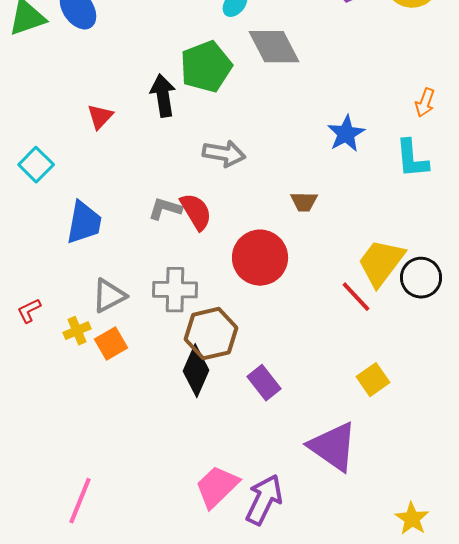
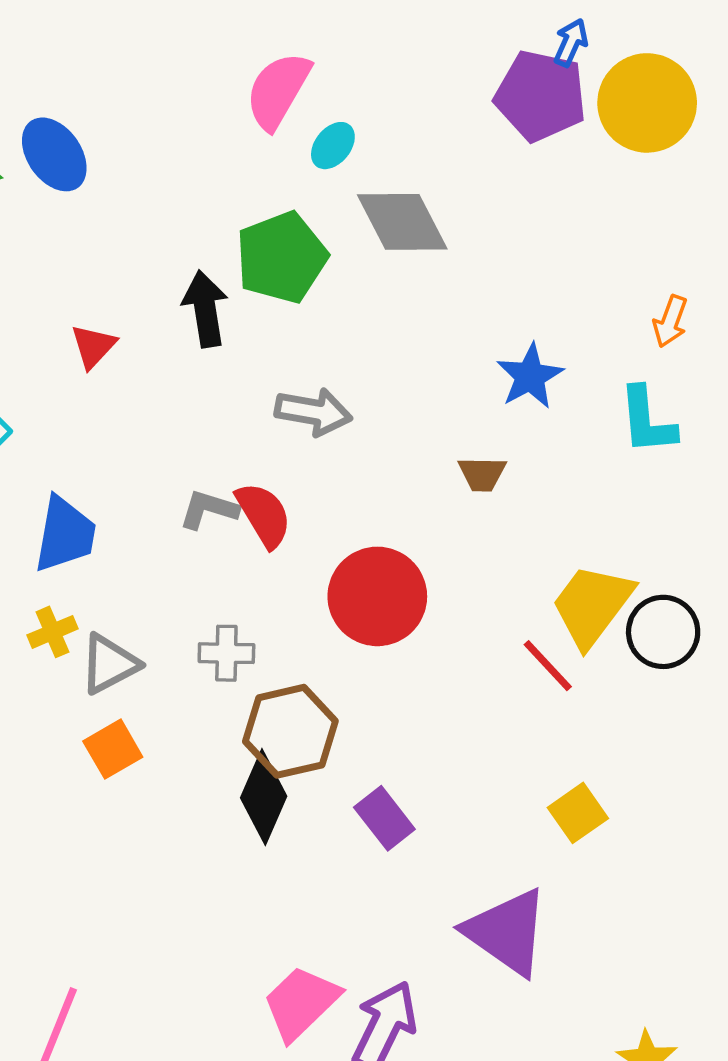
brown trapezoid: (304, 202) -> (482, 474), moved
gray cross: (175, 290) -> (226, 653), size x0.7
yellow cross: (77, 331) -> (53, 632), moved

